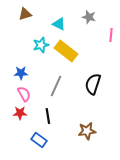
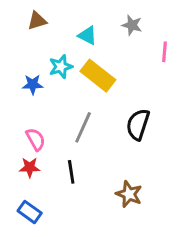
blue star: (21, 73) -> (33, 84), moved
brown star: (87, 131) -> (129, 194), turned 30
blue rectangle: (39, 140) -> (30, 212), moved

